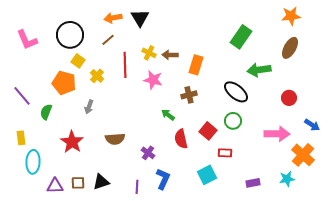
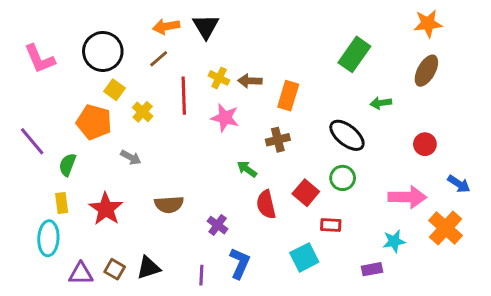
green arrow: (259, 70) -> (381, 103), size x0.6
gray arrow: (89, 107) -> (131, 157), turned -80
yellow rectangle: (21, 138) -> (62, 203), moved
cyan star: (287, 179) -> (394, 241), moved
brown square: (78, 183) -> (115, 269), turned 32

